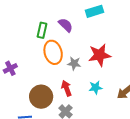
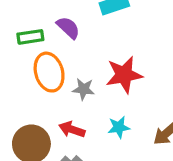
green rectangle: (42, 30) -> (30, 37), turned 70
red arrow: (66, 88) -> (72, 129), turned -49

